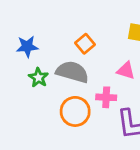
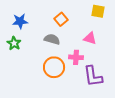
gray semicircle: (72, 72) -> (52, 39), size x0.7
green star: (38, 78) -> (14, 43), moved

